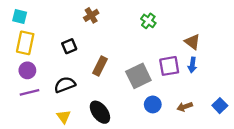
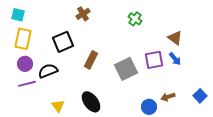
black square: (69, 46) -> (63, 42), size x1.5
blue arrow: (192, 65) -> (175, 59), turned -48
black semicircle: (65, 85) -> (48, 71), moved
blue circle: (153, 104) -> (149, 107), moved

